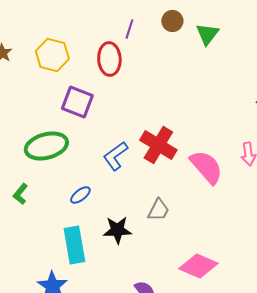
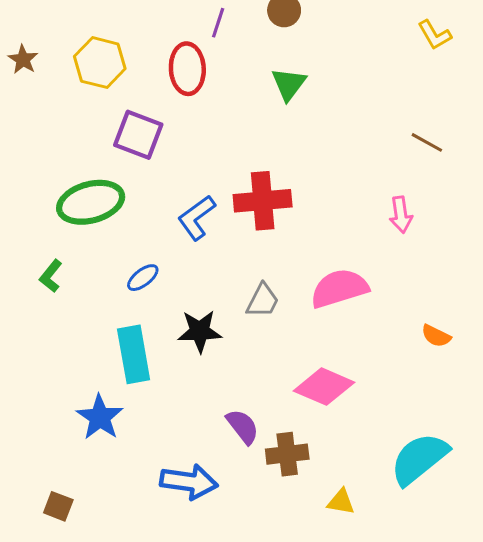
green triangle: (207, 34) -> (289, 84), moved
red cross: (158, 145) -> (263, 201), turned -36
pink semicircle: (206, 167) -> (339, 288), moved, turned -66

